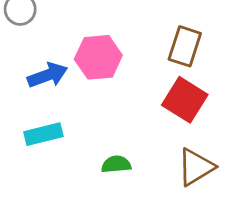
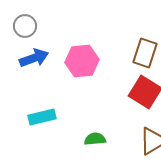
blue arrow: (48, 75) -> (34, 58), moved

